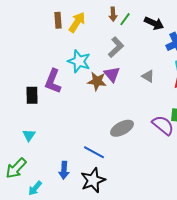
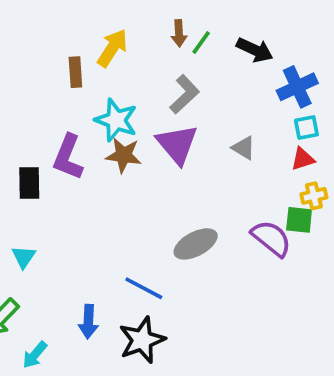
brown rectangle: (58, 20) -> (75, 72), moved
purple triangle: (112, 74) -> (177, 144), size x1.4
brown star: (97, 81) -> (123, 155), moved

